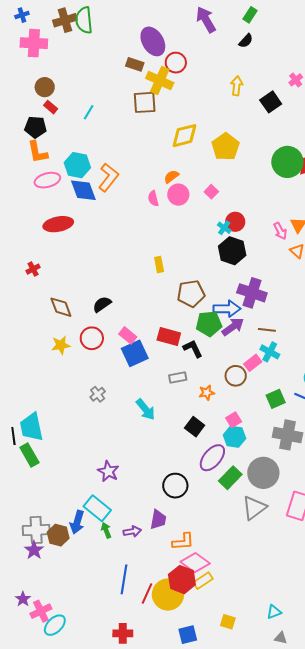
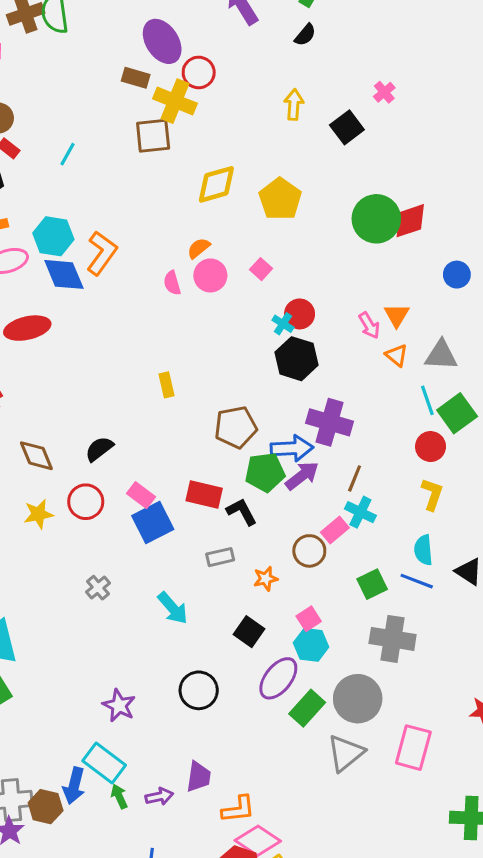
yellow rectangle: (159, 264) -> (166, 385), moved
brown line: (267, 330) -> (355, 478), turned -72
black circle: (175, 486) -> (199, 690), moved

